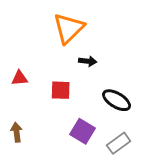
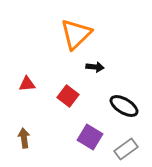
red square: (61, 90) -> (68, 96), turned 35

